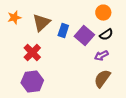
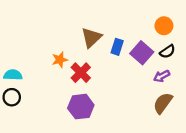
orange star: (14, 18) -> (60, 60), moved

